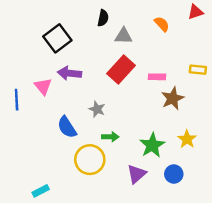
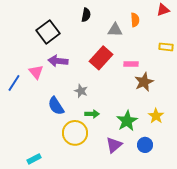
orange semicircle: (162, 24) -> (135, 20), turned 40
gray triangle: (123, 36) -> (115, 30), moved
yellow rectangle: (198, 70) -> (166, 47), moved
blue line: (17, 100) -> (14, 83), turned 36

